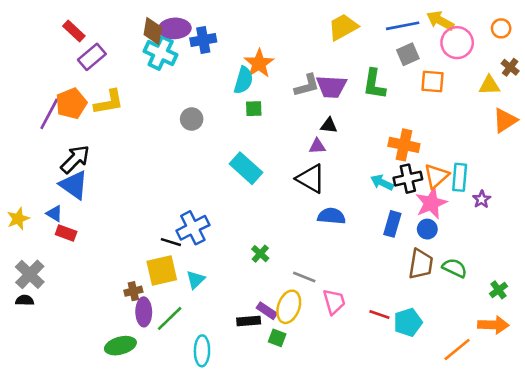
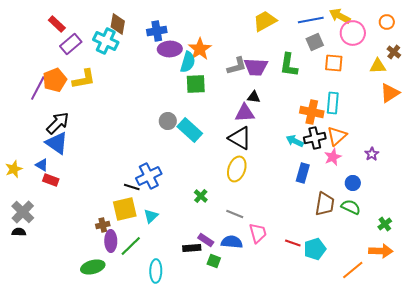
purple ellipse: (175, 28) -> (170, 49), moved
cyan cross: (161, 53) -> (106, 41), moved
green square: (254, 109) -> (196, 84), size x1.5
gray circle: (192, 119) -> (168, 121), moved
purple triangle: (317, 146) -> (245, 113), size x1.5
cyan rectangle: (460, 177) -> (333, 103), moved
pink star: (431, 203) -> (333, 157), size x0.7
blue semicircle: (331, 216) -> (232, 242), moved
blue circle: (427, 229) -> (353, 183), moved
yellow ellipse: (289, 307) -> (237, 169), moved

